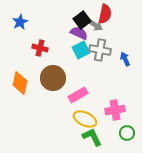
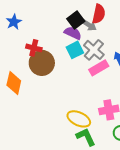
gray cross: (100, 50) -> (94, 50), turned 30
brown circle: (53, 78) -> (42, 63), moved
pink rectangle: (78, 95) -> (99, 68), moved

